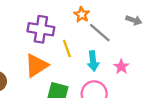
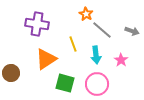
gray arrow: (134, 20) -> (132, 31), moved
purple cross: (41, 29) -> (37, 24), moved

